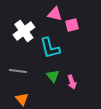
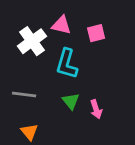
pink triangle: (55, 14) -> (61, 25), moved
cyan L-shape: (50, 48) -> (67, 64), turned 30

